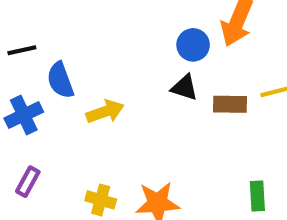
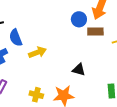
black triangle: (184, 88) -> (79, 70), moved
brown rectangle: (230, 104) -> (95, 31), moved

